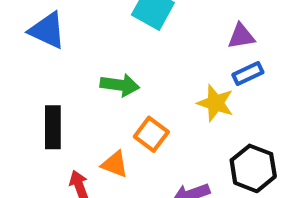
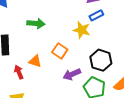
orange square: (151, 134) -> (60, 51), moved

